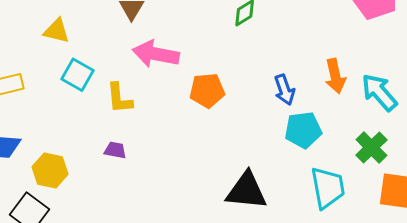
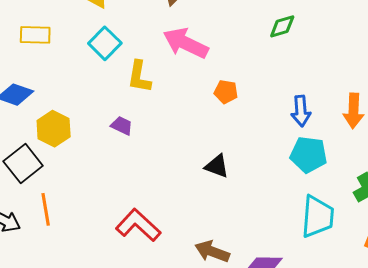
orange pentagon: (207, 90) -> (226, 92), size x0.7
black triangle: (247, 191) -> (217, 166), moved, size x0.6

